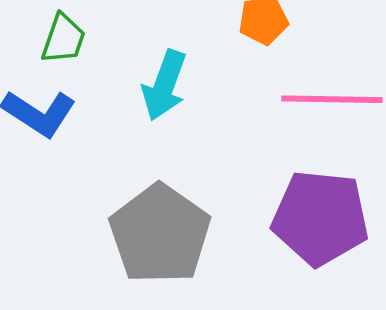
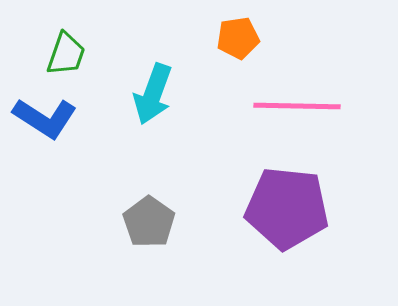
gray pentagon: (160, 234) -> (149, 222), size x0.6

